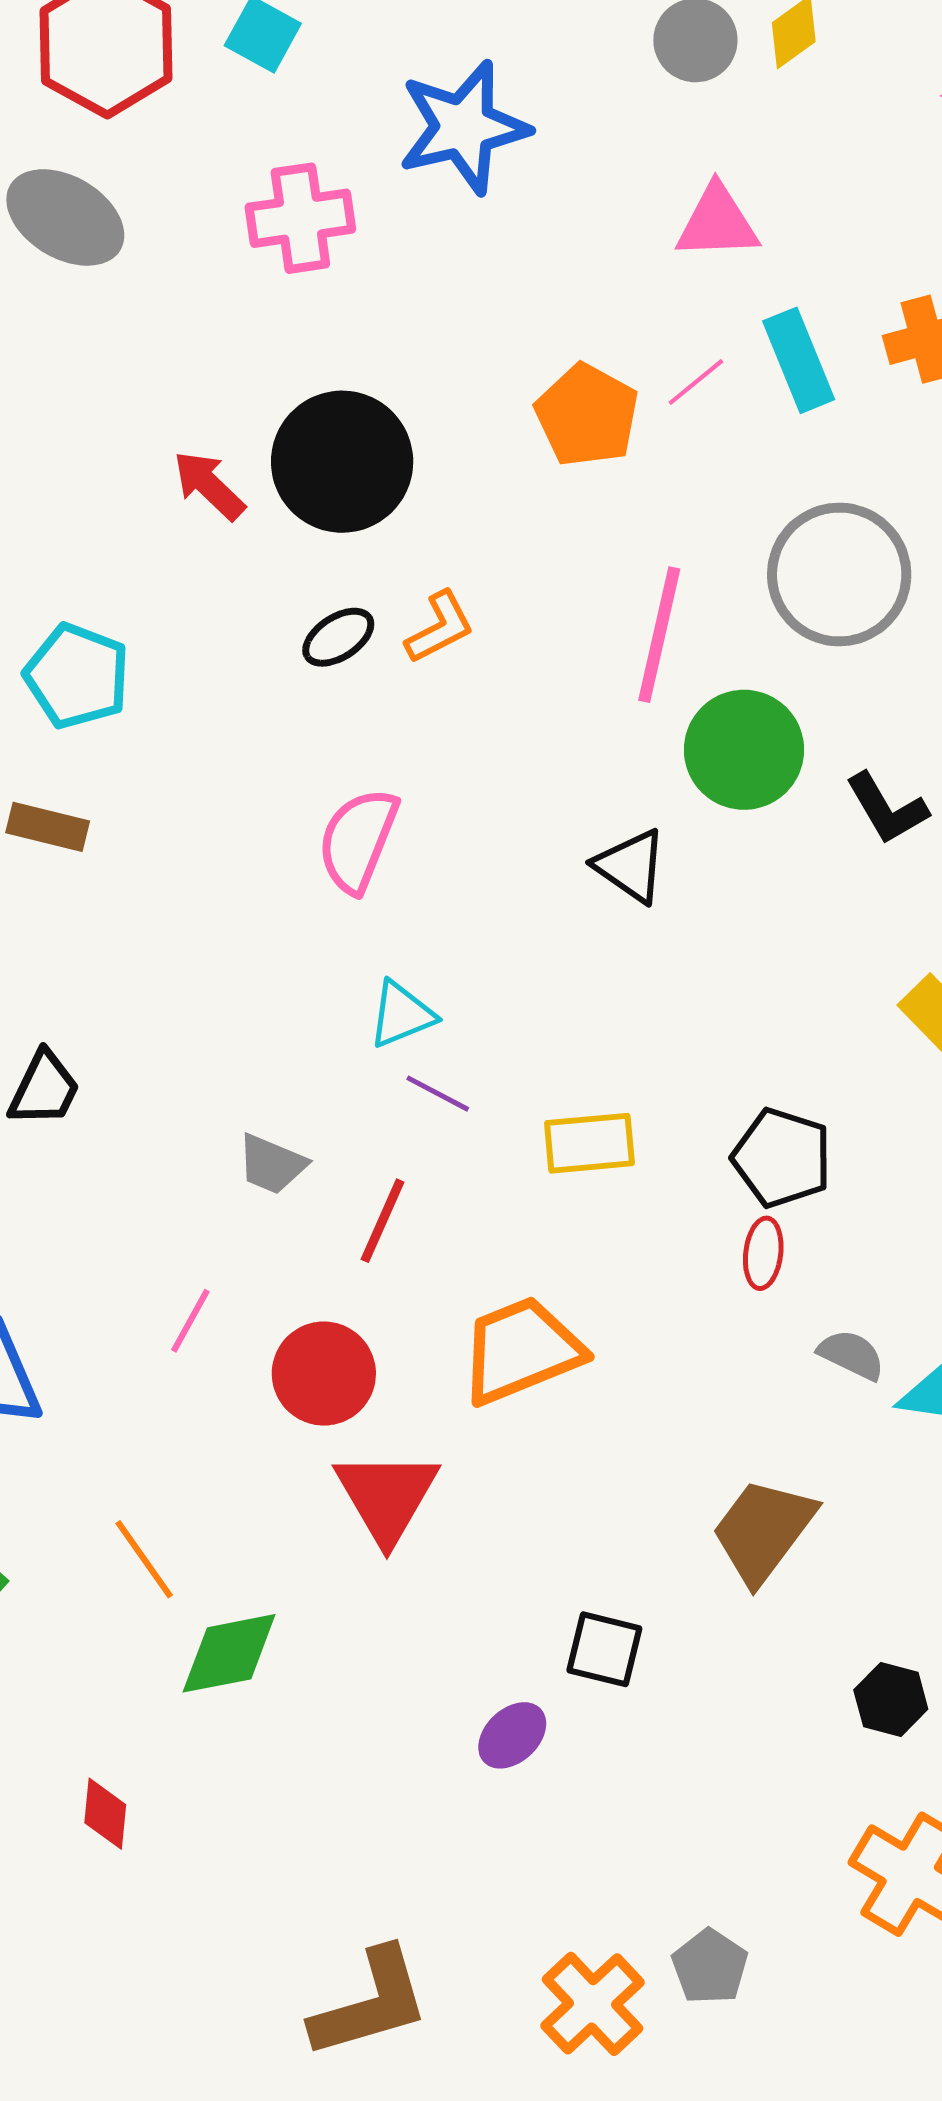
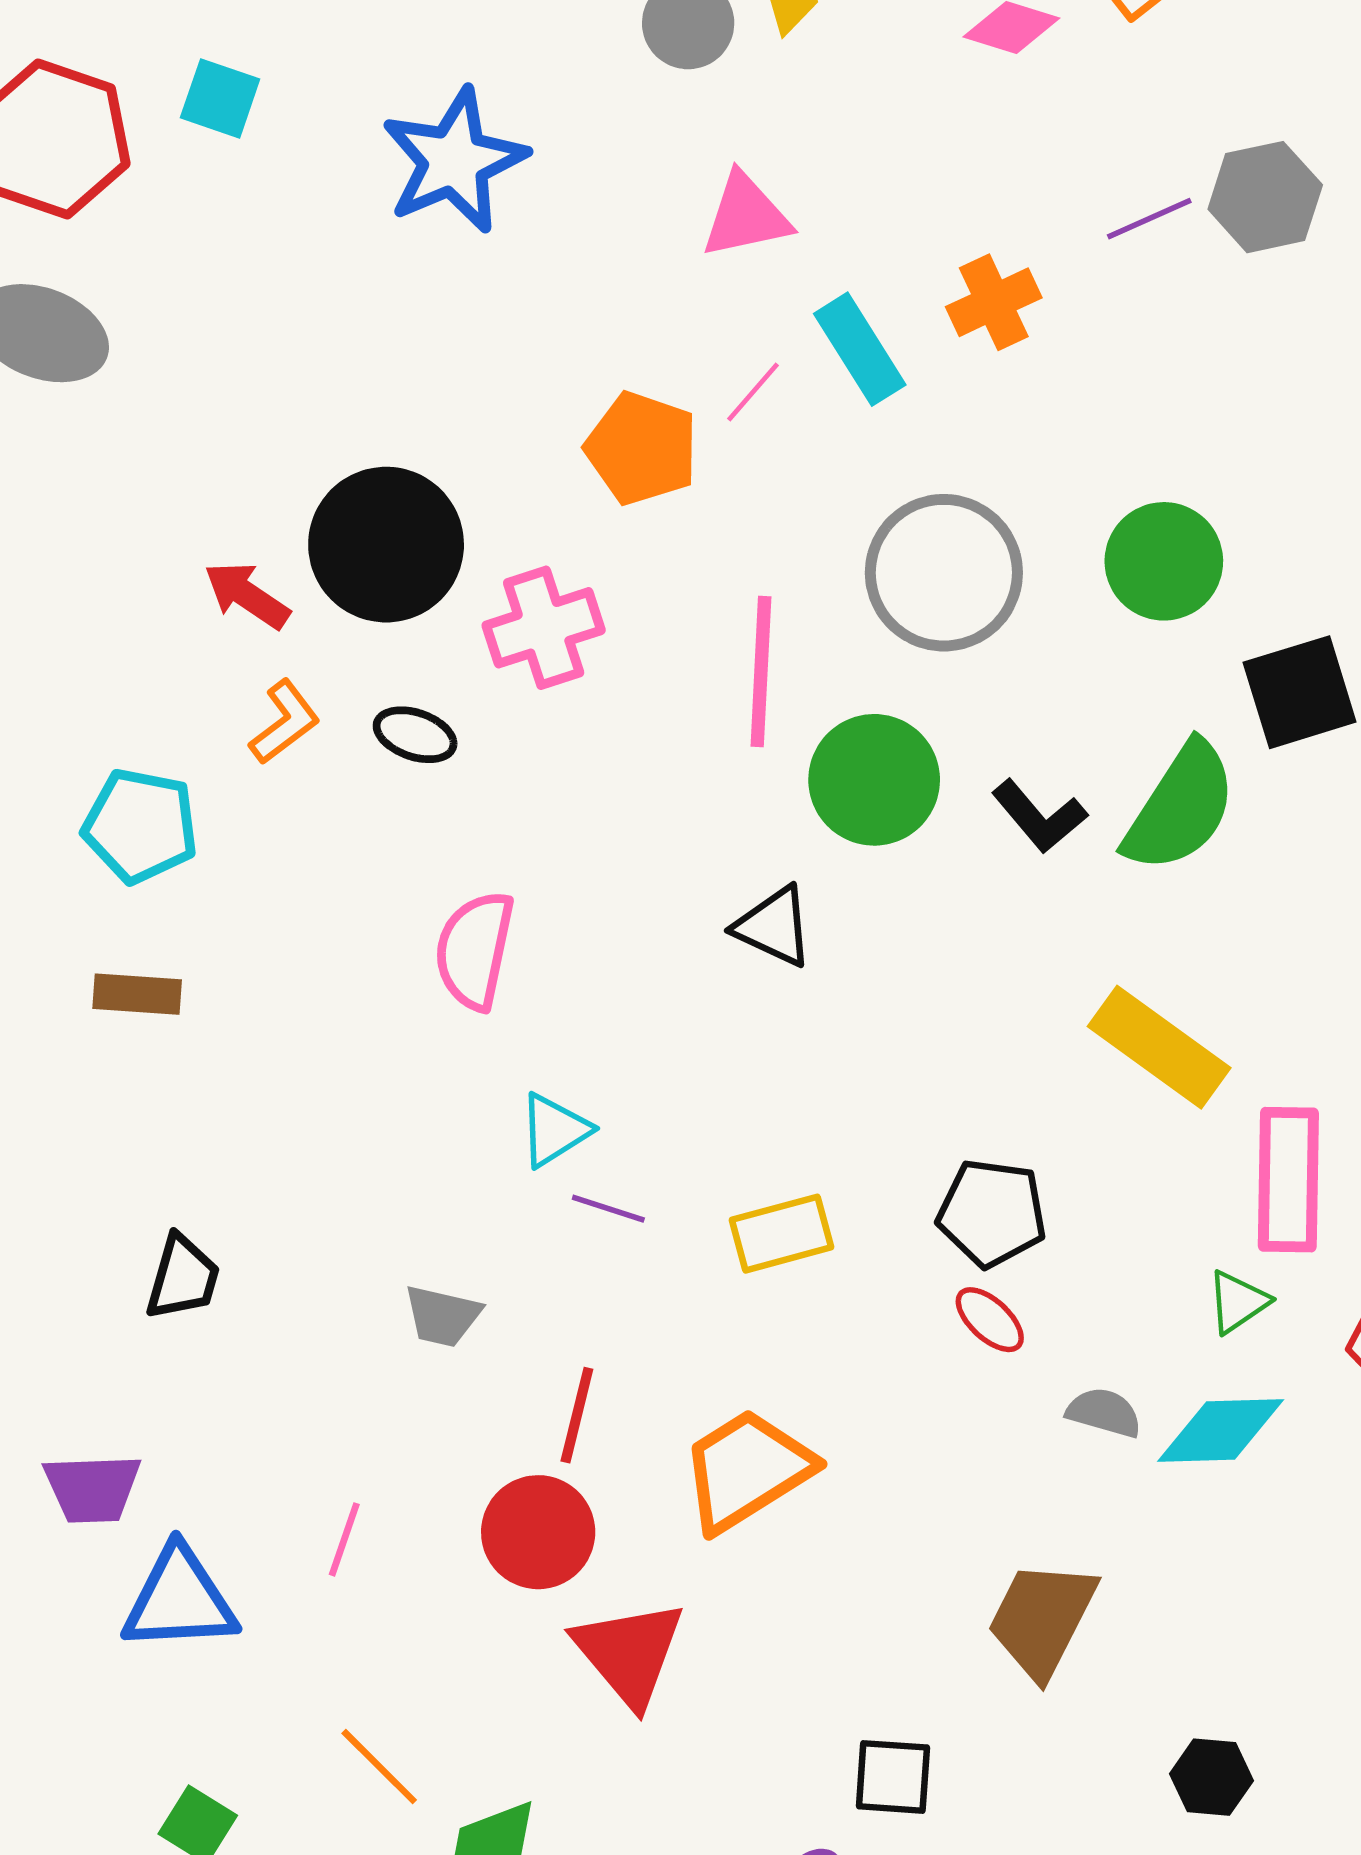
pink cross: (300, 218) -> (544, 628), moved
orange L-shape: (440, 627) -> (285, 722), moved
black ellipse: (338, 637) -> (415, 735), turned 62
red line: (383, 1221) -> (577, 1415), moved
red ellipse: (763, 1253) -> (990, 1320), turned -44
pink line: (190, 1321) -> (344, 1539), moved

